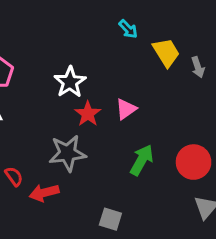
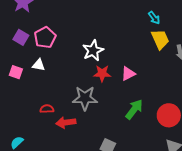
cyan arrow: (128, 29) -> (154, 18), moved
red star: (88, 114) -> (102, 73), turned 30
red semicircle: (14, 176) -> (47, 109), turned -64

